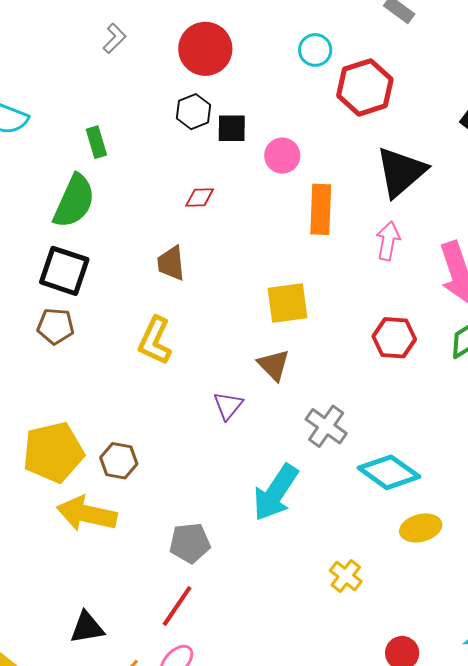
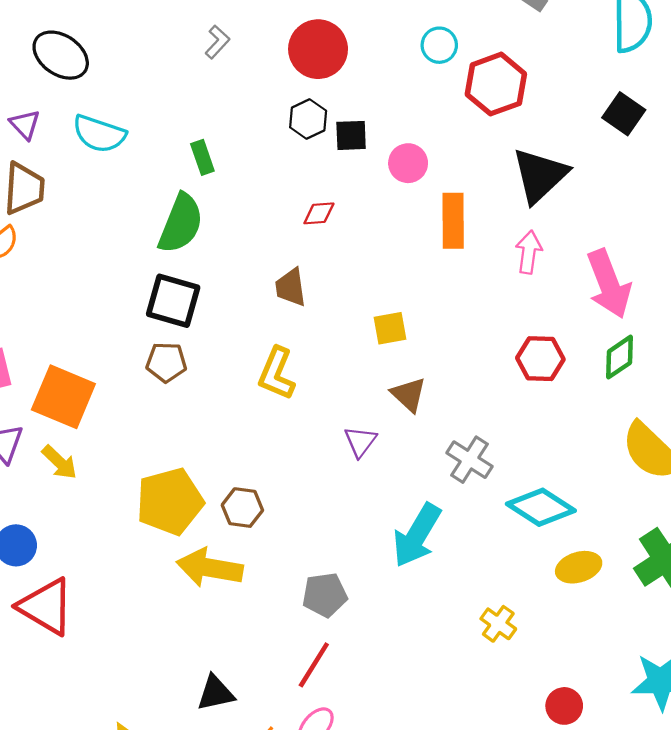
yellow square: (287, 303) -> (390, 328), moved, size x0.7

